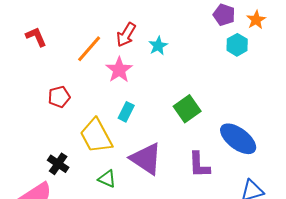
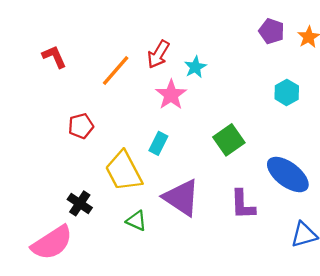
cyan hexagon: (237, 45) -> (287, 92), moved
pink star: (119, 70) -> (171, 95), moved

